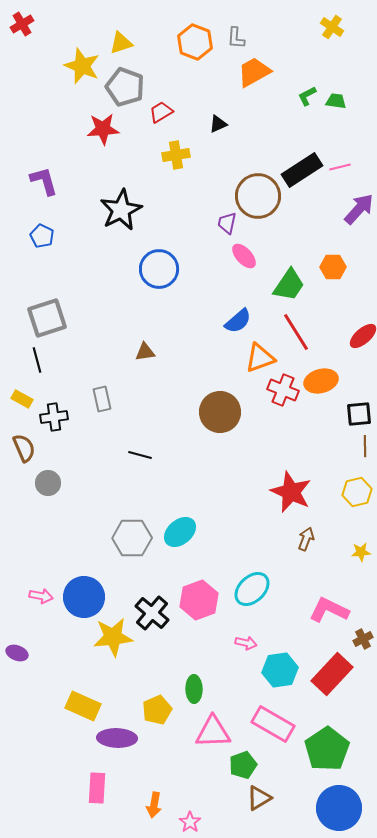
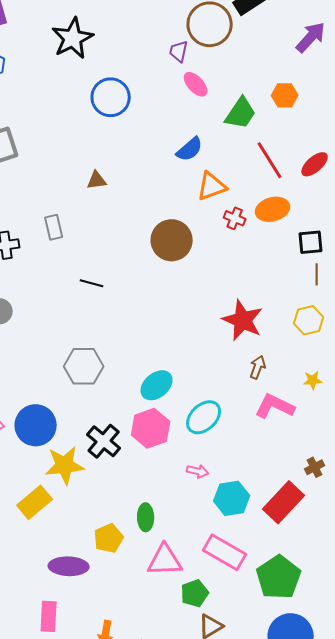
red line: (296, 332) -> (270, 160), moved
red cross: (283, 390) -> (235, 218), size x0.7
cyan ellipse: (180, 532) -> (157, 385), moved
pink L-shape: (329, 610) -> (275, 406), moved
yellow rectangle: (83, 706) -> (35, 502), moved, turned -64

